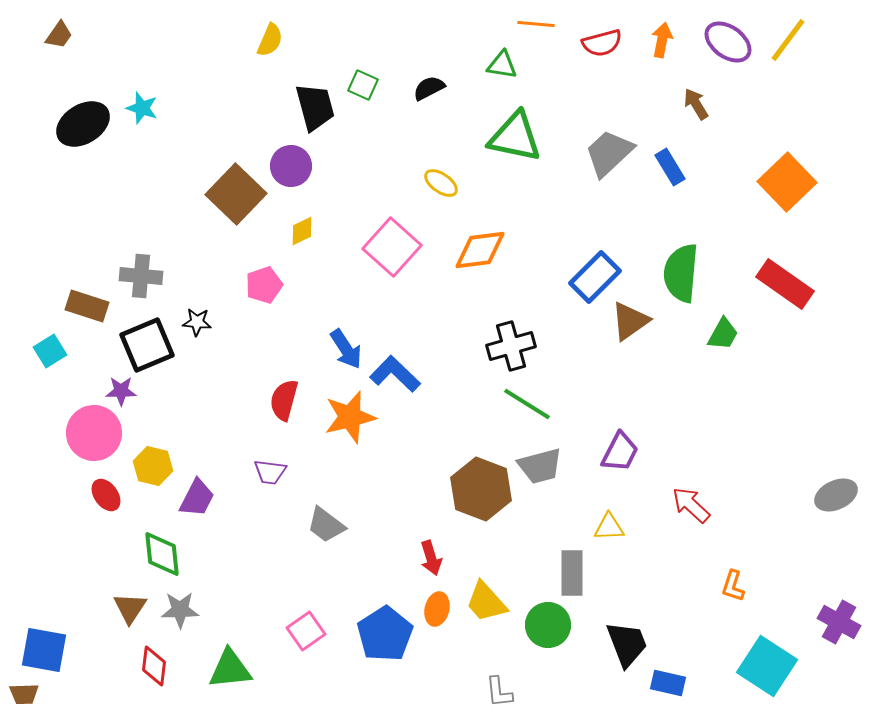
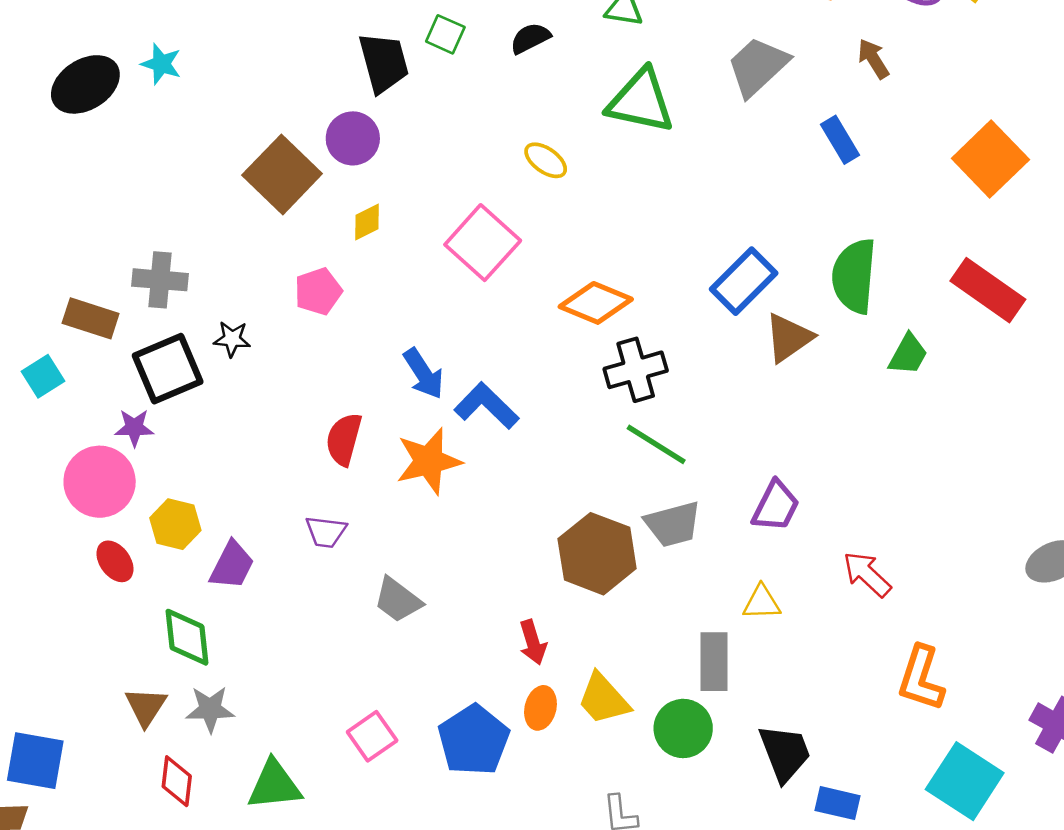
gray trapezoid: (609, 153) -> (758, 66), moved
orange diamond: (480, 250) -> (596, 303), moved, turned 30
orange L-shape: (733, 586) -> (921, 678), size x1.6

